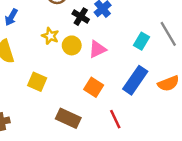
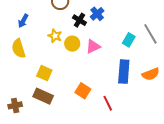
blue rectangle: (135, 80) -> (124, 72), turned -30
orange square: (94, 87) -> (83, 91), moved
brown rectangle: (68, 118) -> (43, 96), moved

